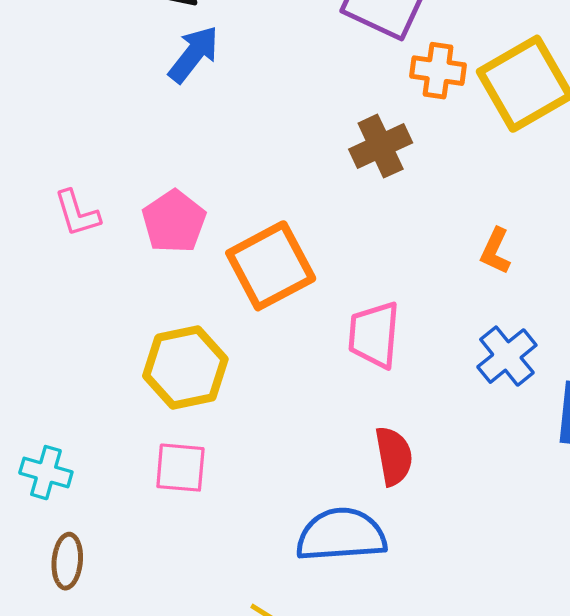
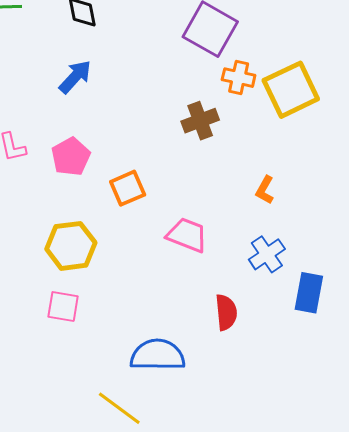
blue arrow: (194, 54) -> (75, 77), moved
orange square: (271, 266) -> (128, 188), size x0.7
pink trapezoid: (374, 335) -> (187, 235), turned 102
red semicircle: (394, 456) -> (226, 312), moved

